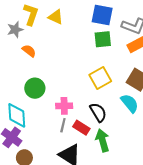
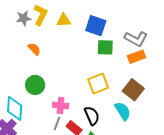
blue square: (102, 15) -> (96, 26), moved
yellow triangle: (56, 17) -> (64, 20), turned -35
gray star: (15, 30) -> (24, 18), moved

